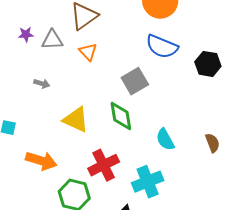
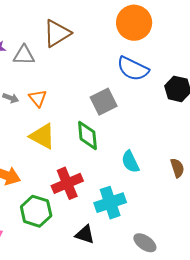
orange triangle: (88, 52) -> (38, 98), moved

